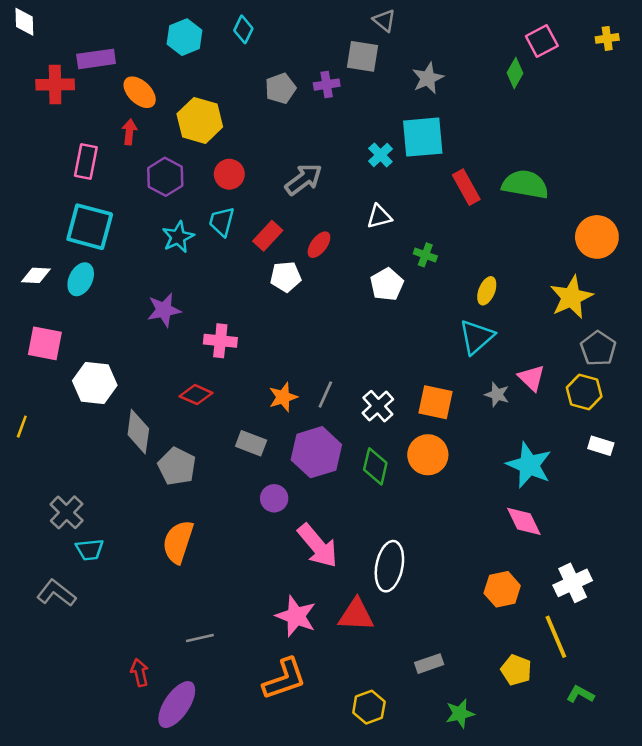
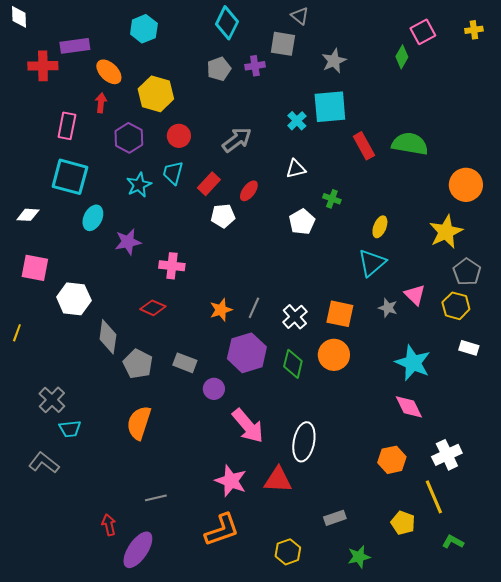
cyan diamond: (243, 29) -> (227, 23), moved, size x1.5
cyan ellipse: (81, 279) -> (93, 218), moved
gray rectangle: (251, 443) -> (185, 363), moved

